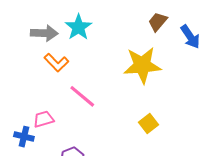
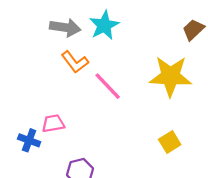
pink line: (82, 96) -> (108, 86), moved

